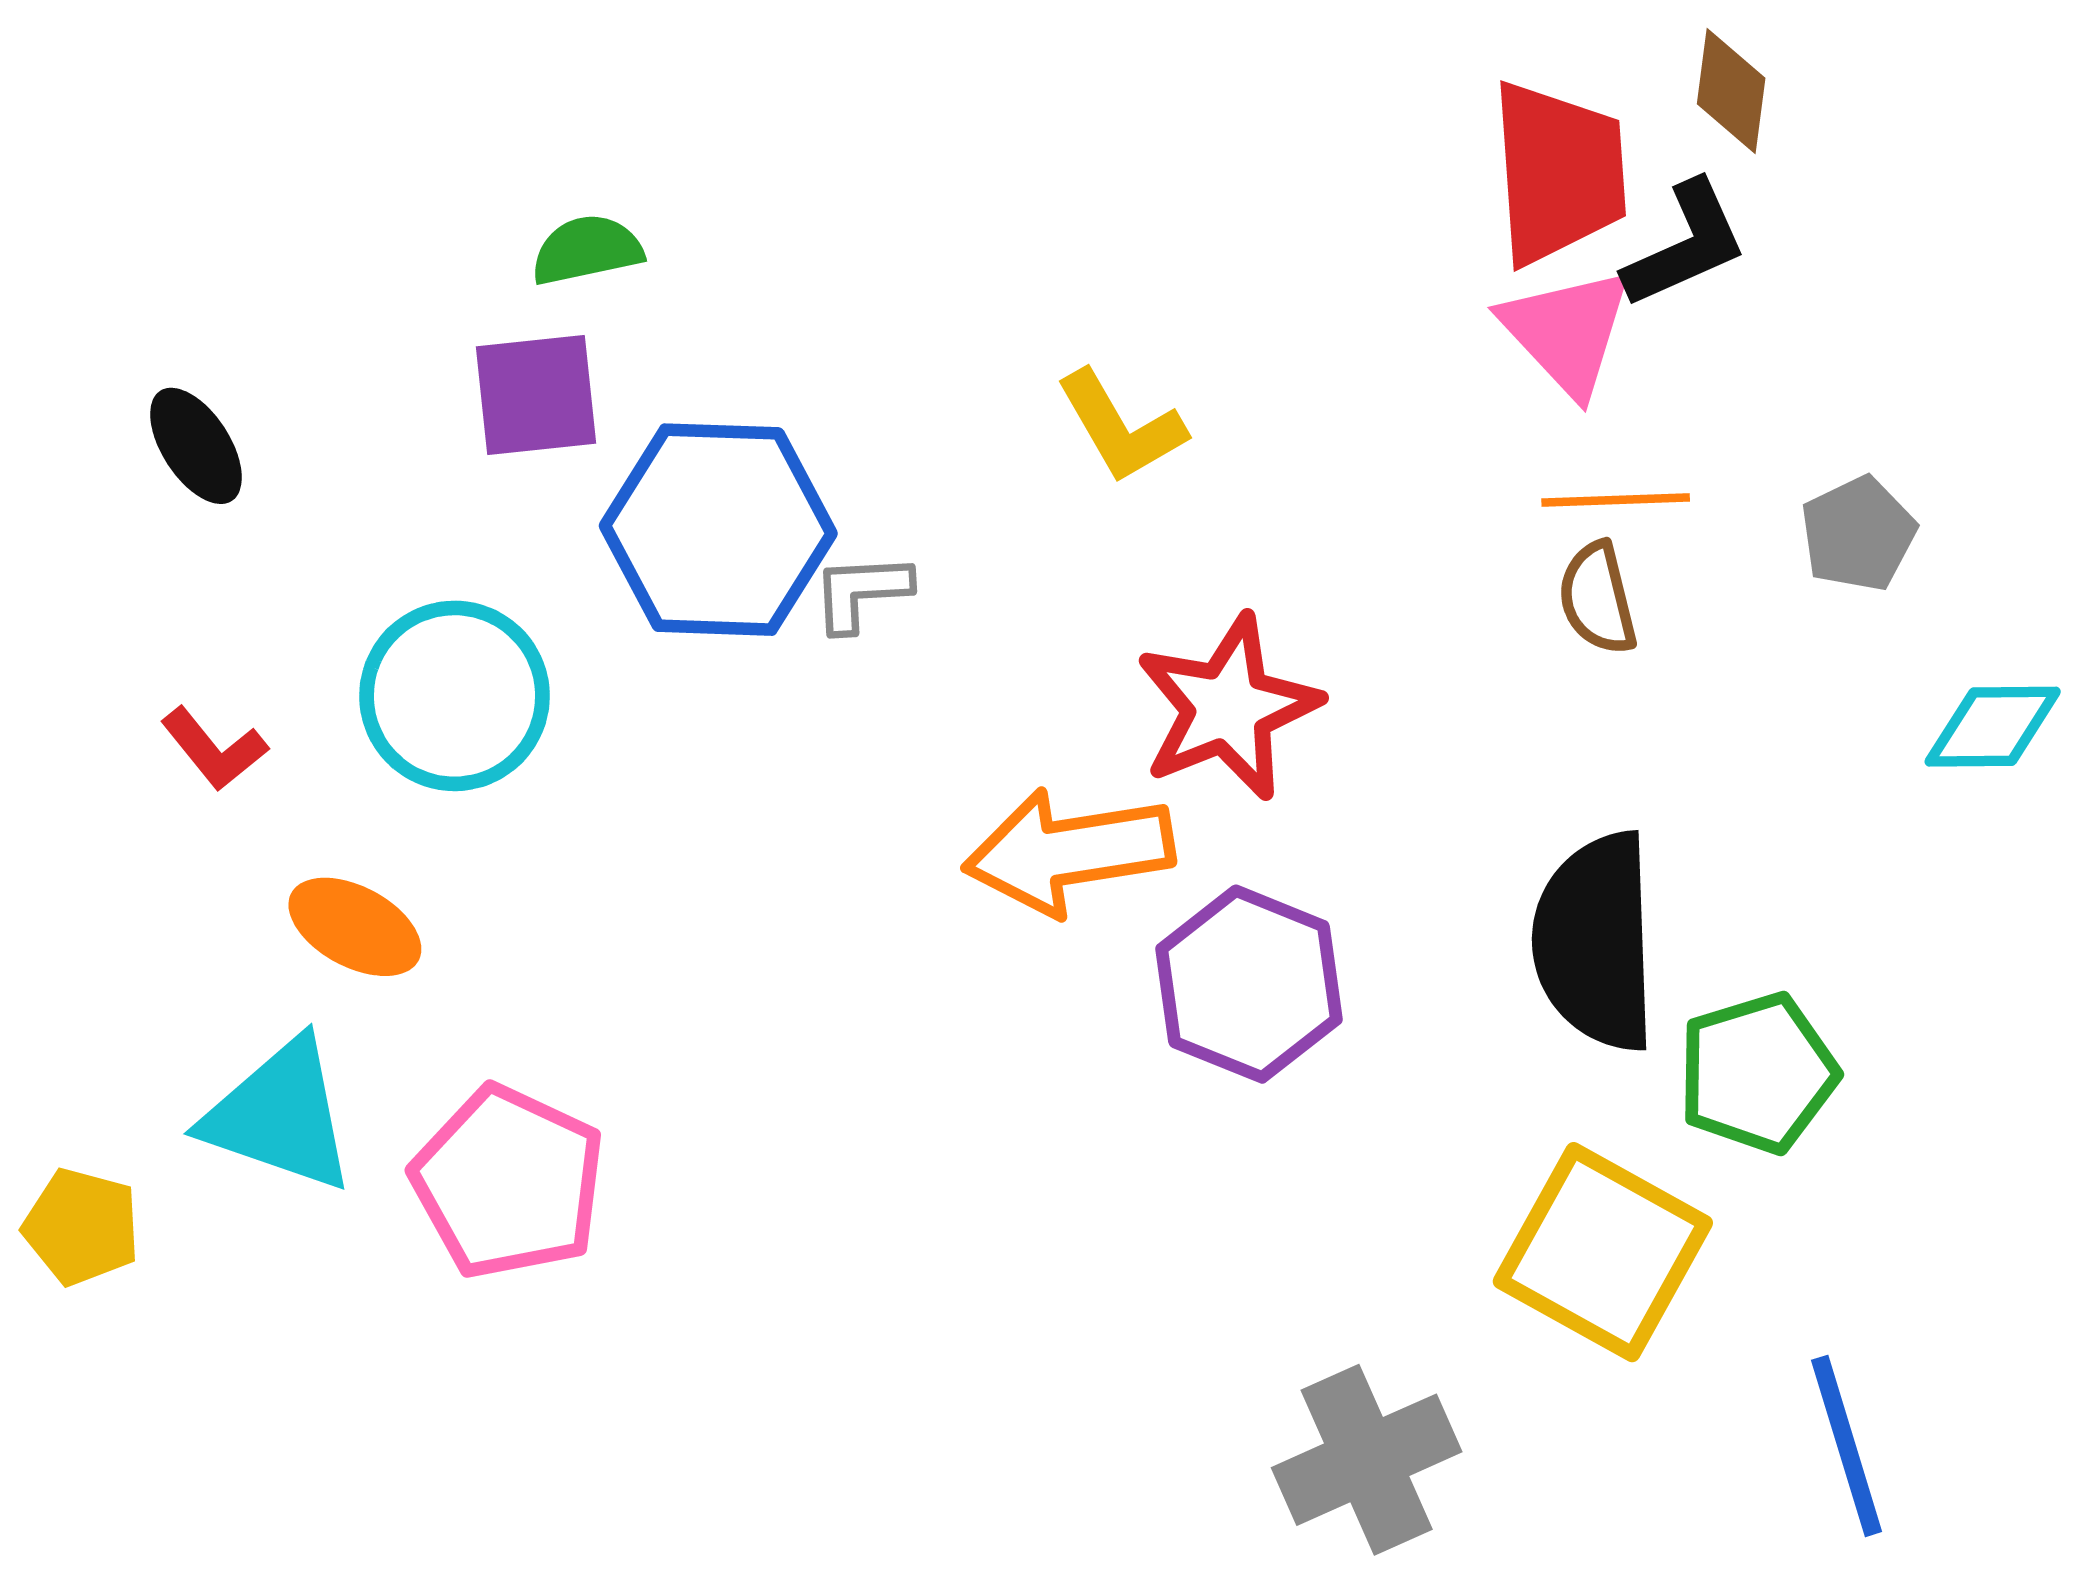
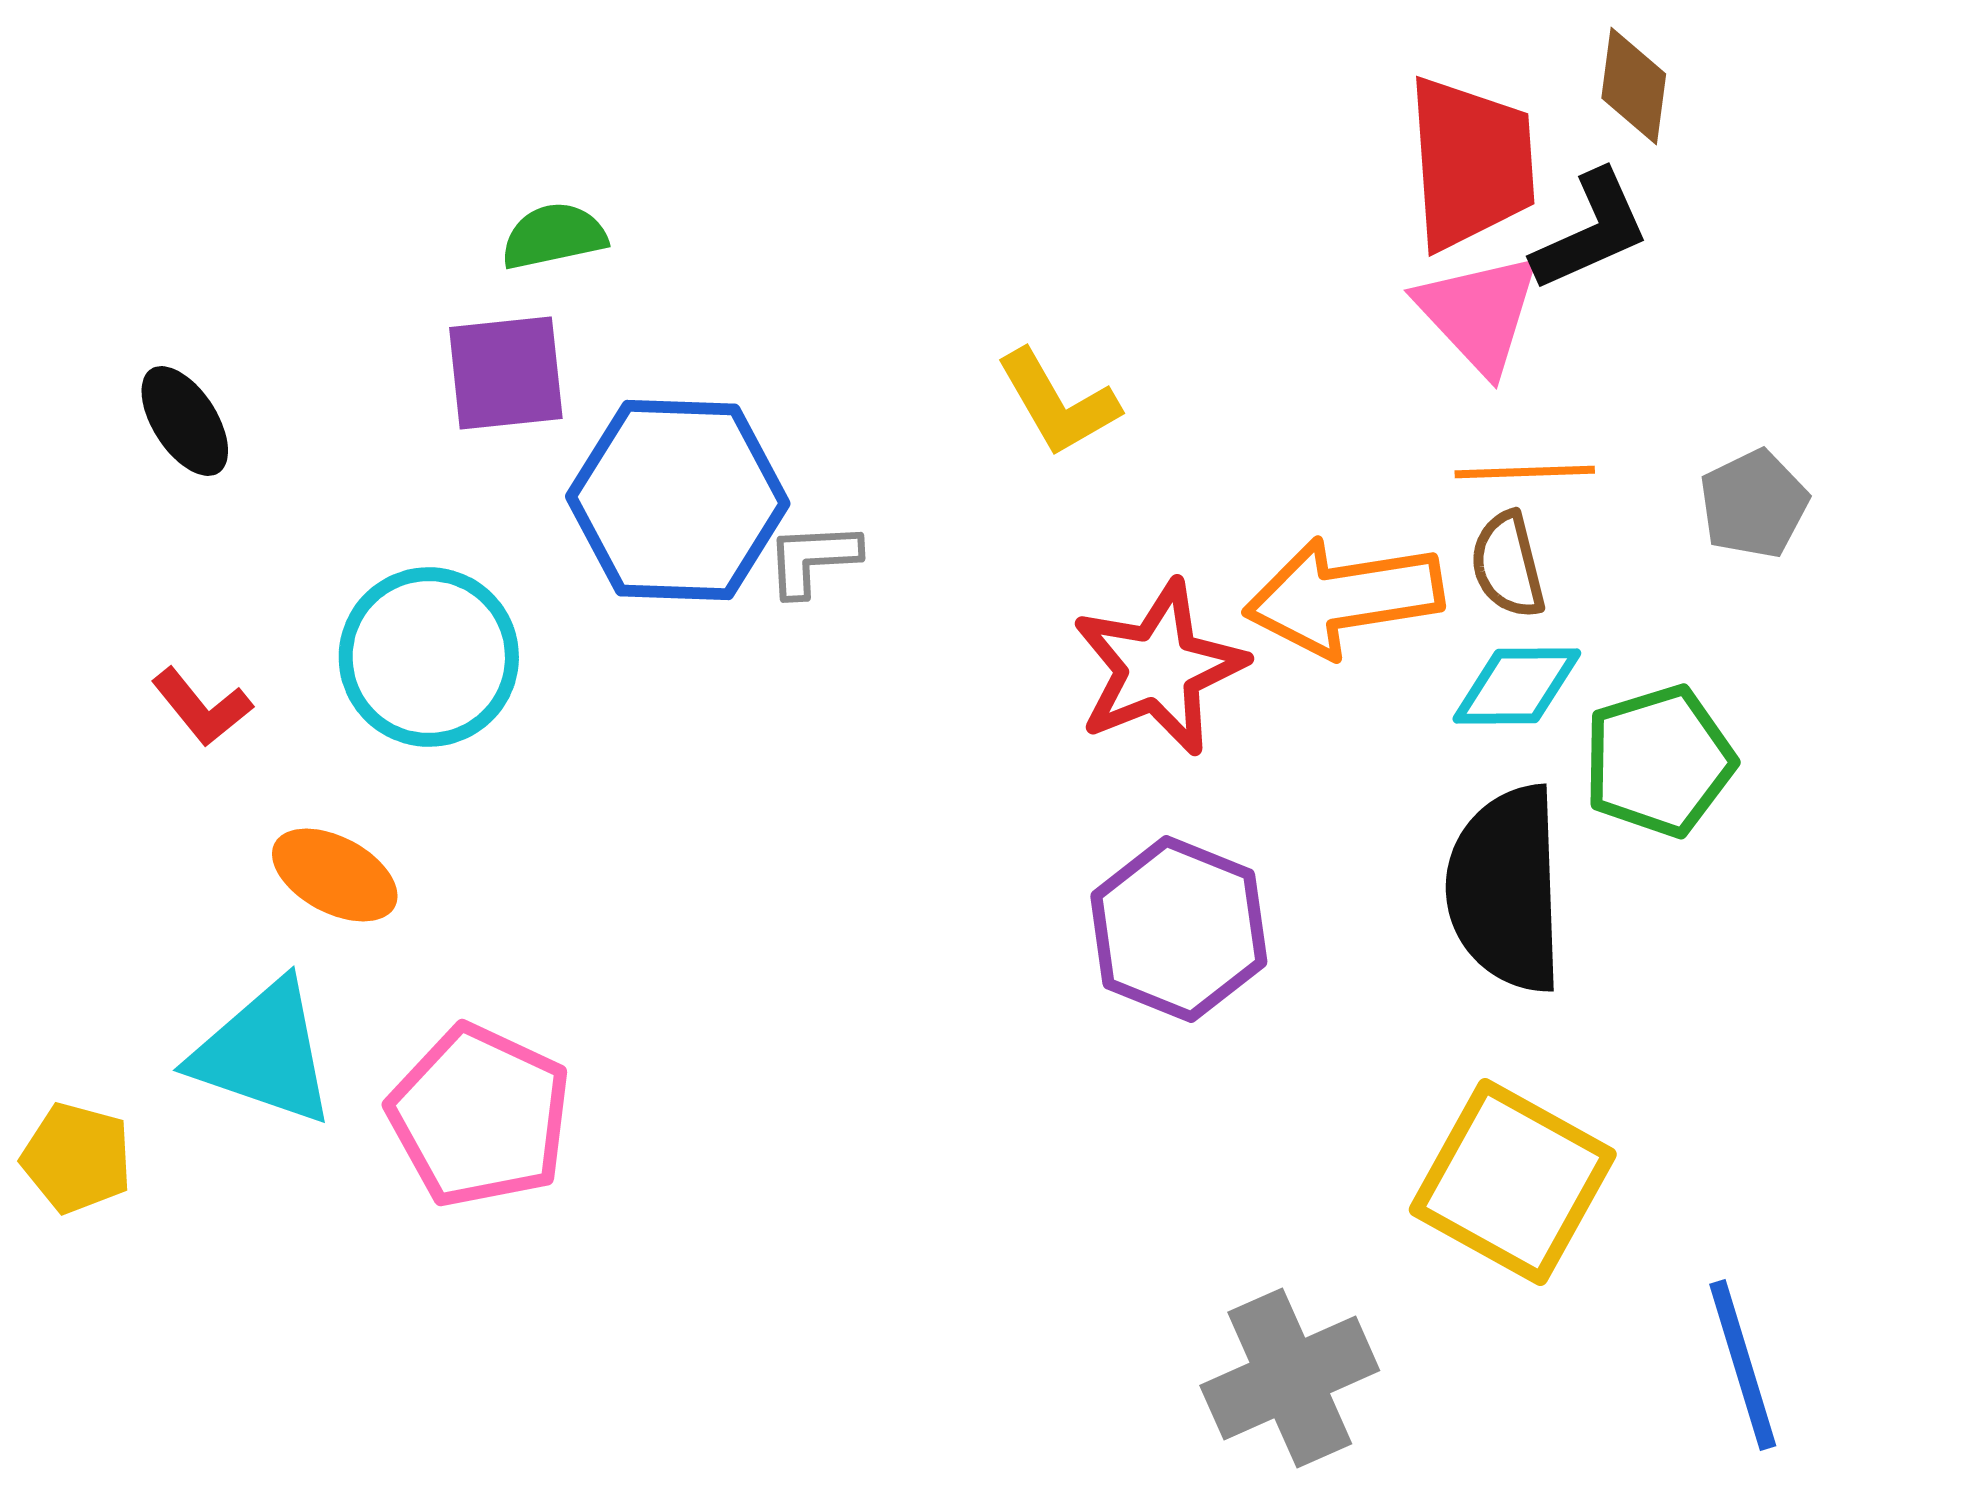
cyan diamond: (1993, 727) -> (1517, 686), moved
orange arrow: (1069, 852) -> (1344, 597), moved
green pentagon: (1758, 1073) -> (1659, 761), moved

